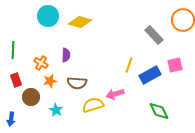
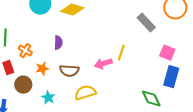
orange cross: (41, 63) -> (25, 51), moved
pink square: (175, 65) -> (167, 53), turned 35
blue rectangle: (150, 75) -> (171, 77), moved, turned -45
pink arrow: (115, 94) -> (103, 64), moved

